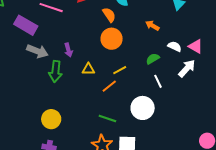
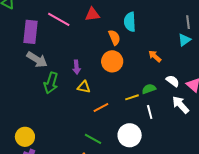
purple rectangle: (26, 25) -> (31, 32), turned 55
purple arrow: (68, 50) -> (76, 67), moved
white arrow: (187, 68) -> (181, 105), turned -96
yellow line: (120, 70) -> (132, 97), moved
yellow circle: (51, 119) -> (25, 137), moved

